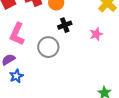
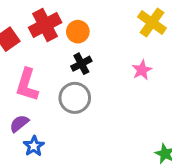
black cross: (65, 25) -> (81, 64), moved

